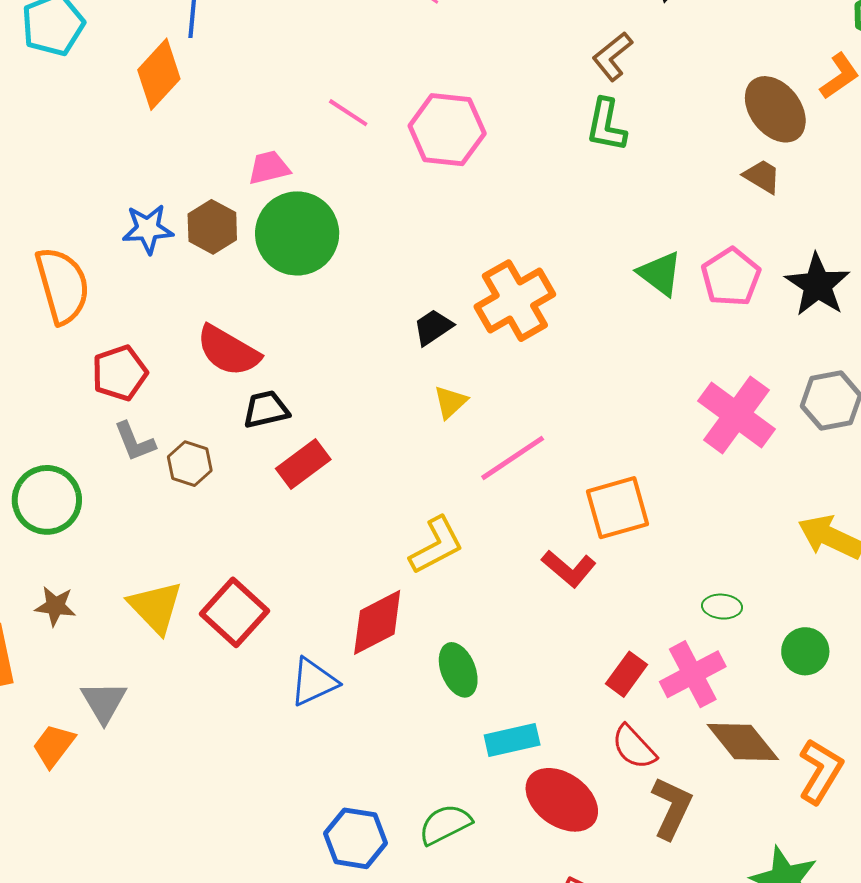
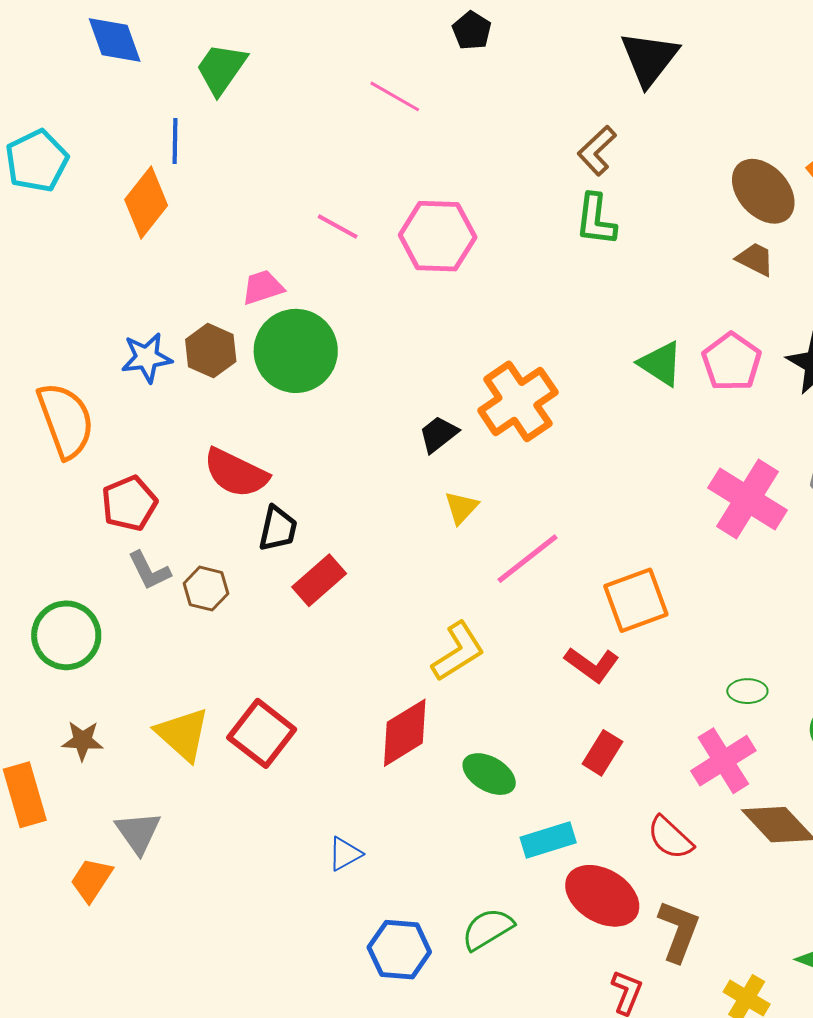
black trapezoid: (266, 409) -> (278, 529), turned 120
green ellipse: (458, 670) -> (489, 774), turned -34
red rectangle: (626, 674) -> (602, 753), moved
blue triangle: (313, 682) -> (345, 854), moved, size x0.7
brown L-shape: (672, 808) -> (679, 931), moved

